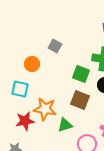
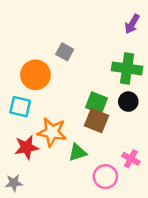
orange circle: (32, 64) -> (35, 75), size x1.5
green square: (81, 74) -> (96, 103), moved

